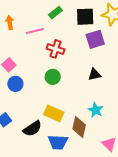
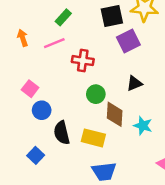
green rectangle: (55, 13) -> (63, 17), moved
green circle: (53, 77) -> (96, 94), moved
brown diamond: (79, 127) -> (115, 114), moved
black semicircle: (32, 129) -> (62, 133), moved, turned 120

